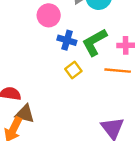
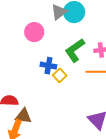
blue cross: (67, 40) -> (48, 66), moved

